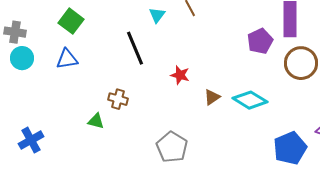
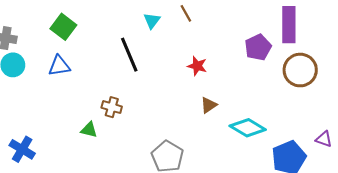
red star: (180, 75) -> (197, 66), moved
cyan diamond: (250, 100) -> (248, 128), moved
blue cross: (31, 140) -> (22, 149), turned -30

